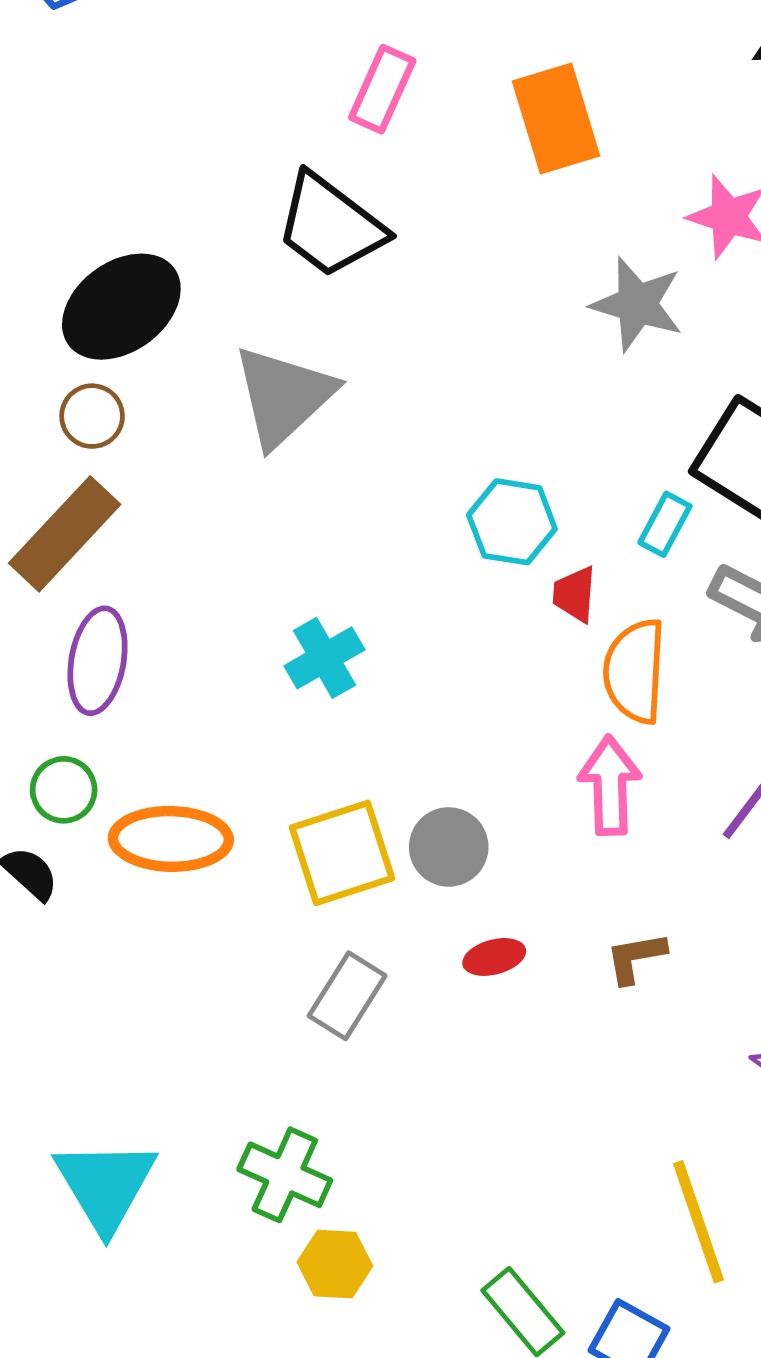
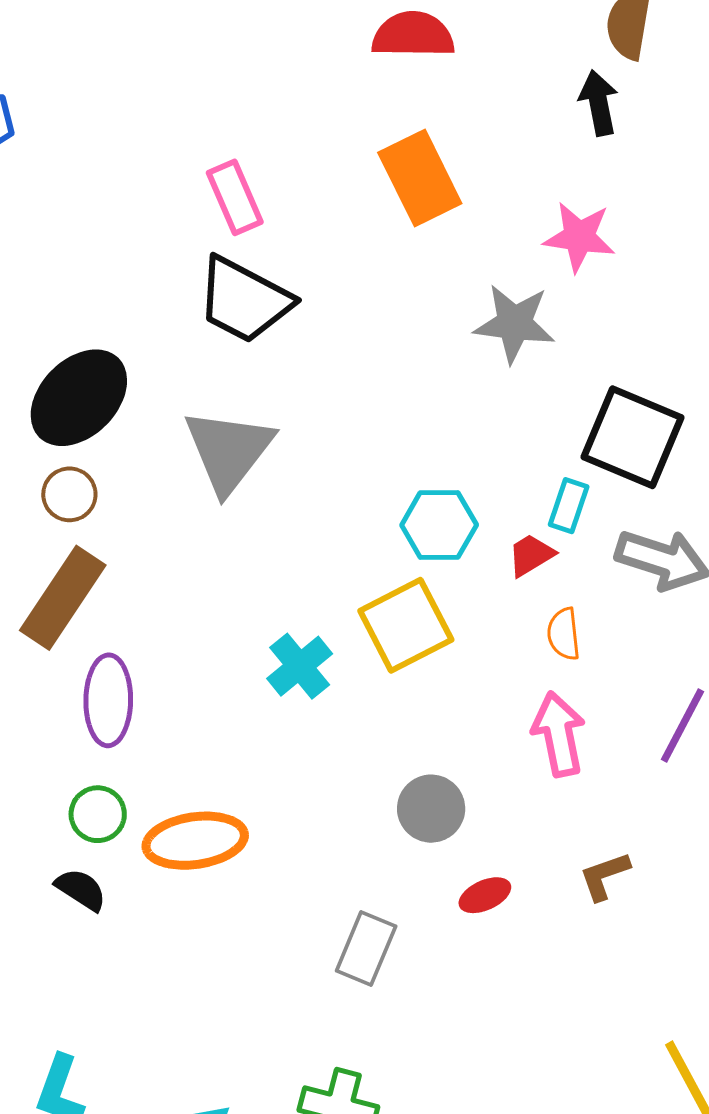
pink rectangle: (382, 89) -> (235, 197), moved, turned -38
red trapezoid: (575, 594) -> (531, 555), moved, turned 64
orange semicircle: (635, 671) -> (564, 634), size x0.6
yellow square: (342, 853) -> (406, 625), moved

